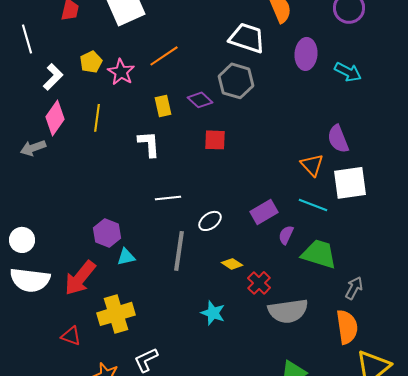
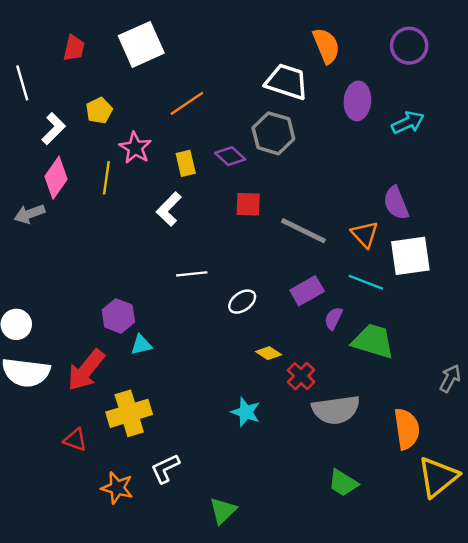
pink star: (121, 72) -> (135, 148), moved
cyan arrow: (348, 72) -> (408, 123), turned -52
white L-shape: (149, 144) -> (169, 209), turned -132
gray line: (179, 251) -> (303, 231), moved, turned -72
gray arrow: (354, 288) -> (450, 378), moved

